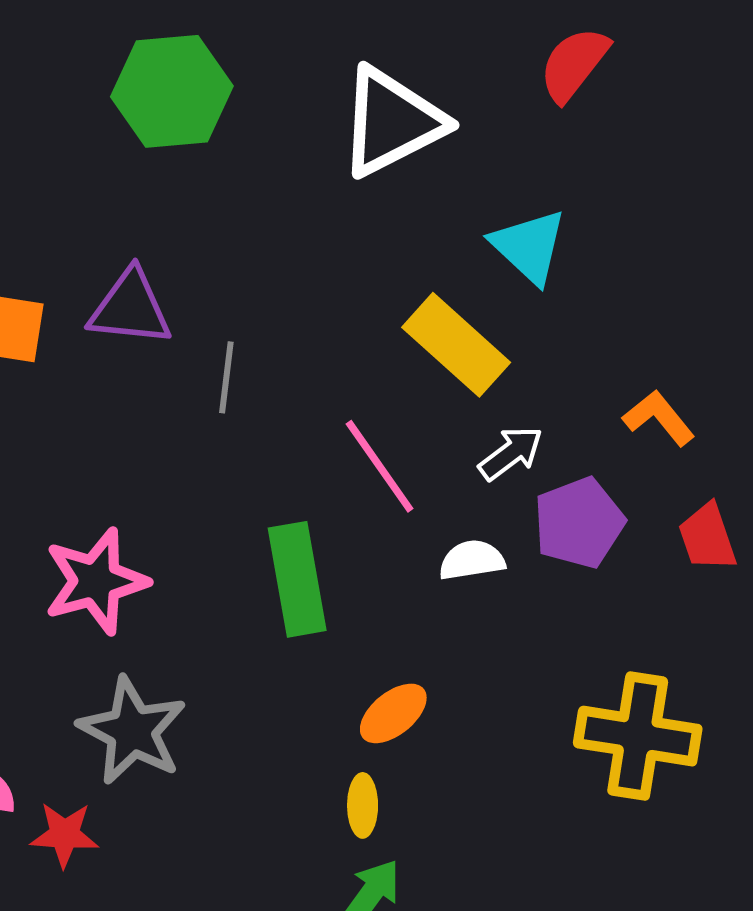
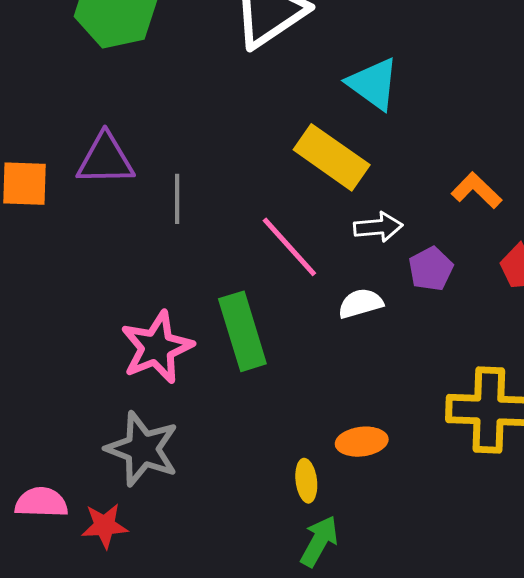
white arrow: (511, 453) -> (378, 227), turned 39
purple pentagon: (579, 523) -> (431, 269), size x0.7
pink star: (96, 581) -> (157, 347), moved
orange ellipse: (393, 713) -> (362, 442), moved, turned 39

